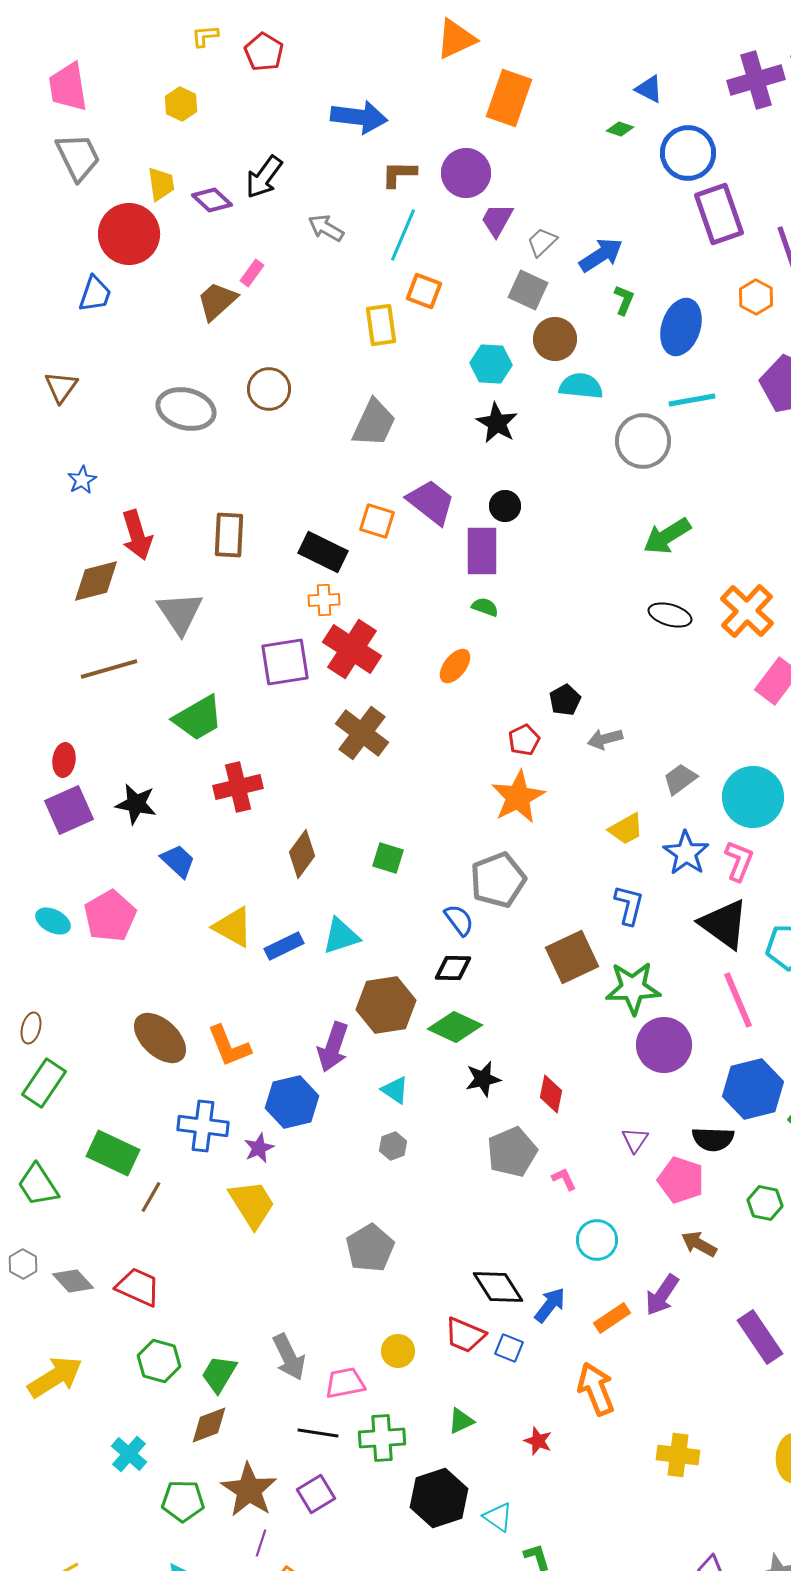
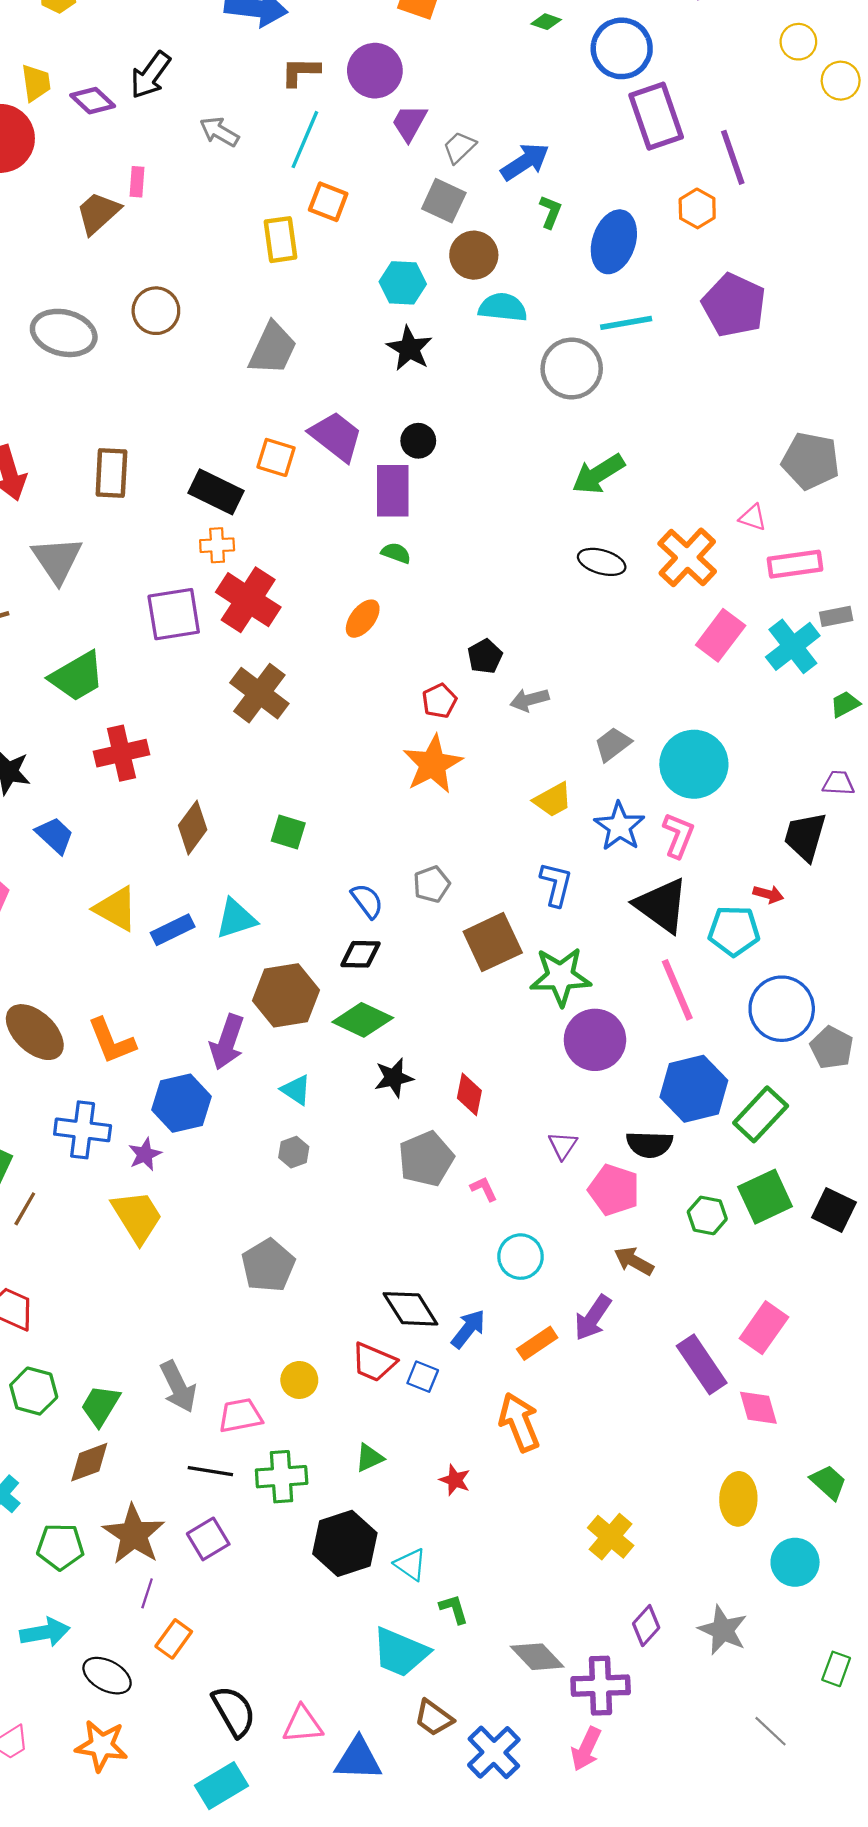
pink rectangle: (252, 273) -> (137, 182), turned -32
gray pentagon: (498, 880) -> (432, 884), moved, size x0.6
yellow cross: (678, 1455) -> (611, 1537), moved, turned 33

